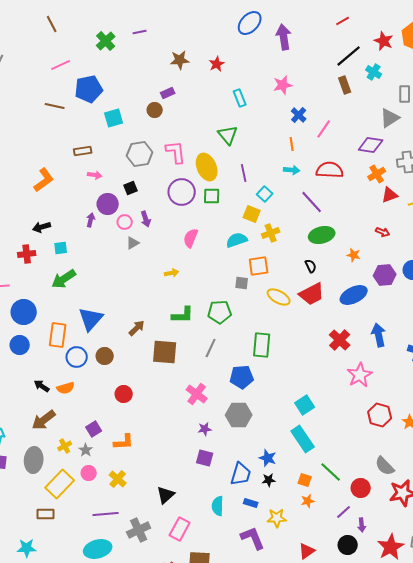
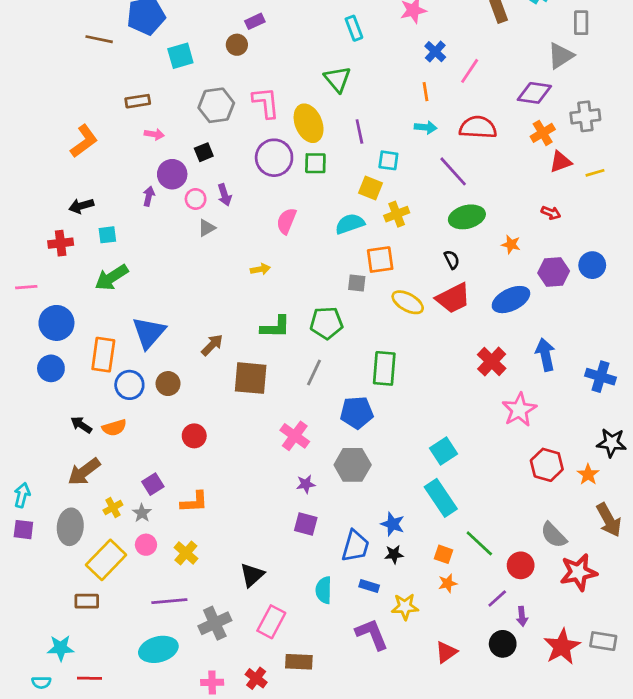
cyan square: (265, 194) -> (388, 160), turned -35

